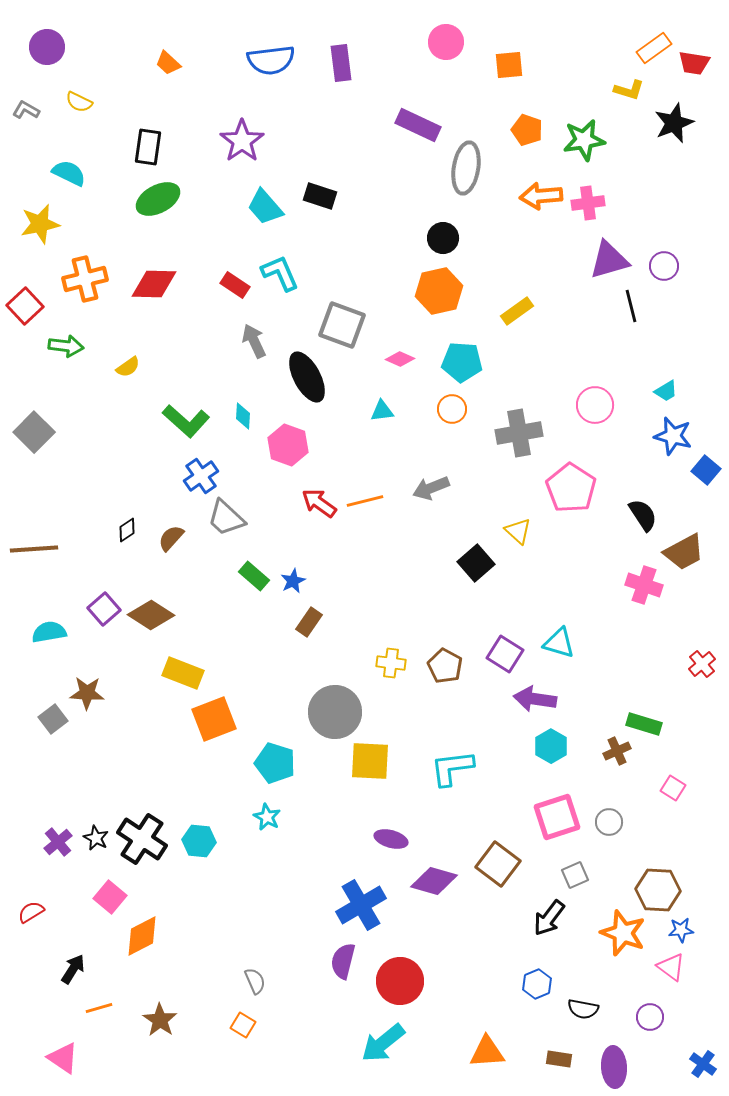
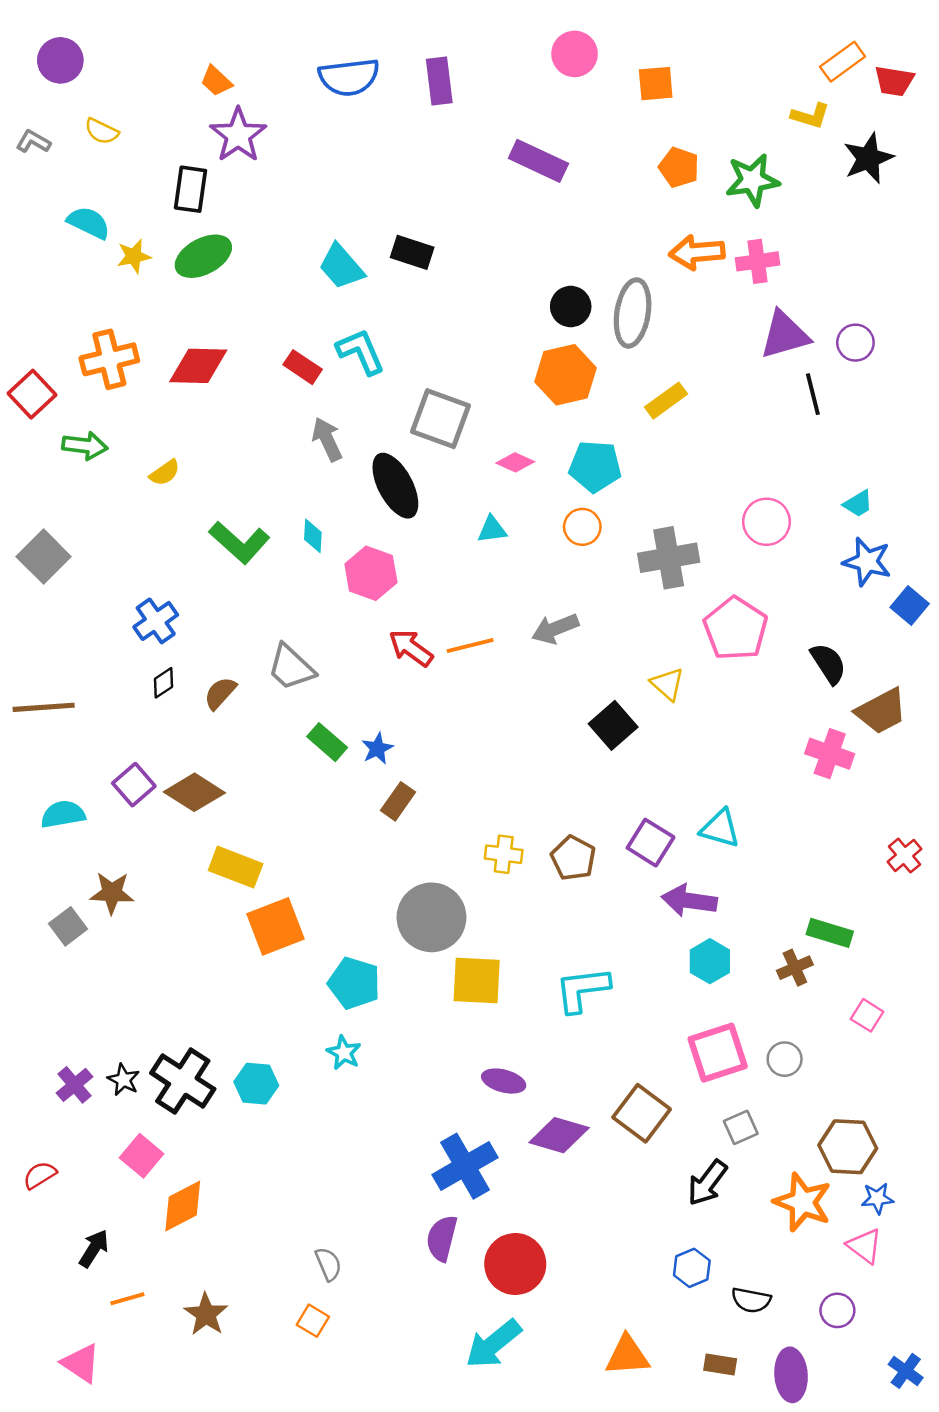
purple star: (242, 141) -> (238, 135), moved
gray ellipse: (466, 168) -> (633, 313), moved
yellow star: (40, 224) -> (134, 256), moved, size x0.7
blue cross: (201, 476) -> (156, 621), moved

